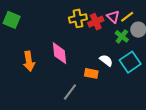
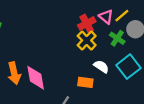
yellow cross: (78, 18) -> (87, 40), moved, turned -30
pink diamond: (60, 53) -> (36, 78), moved

